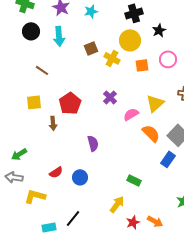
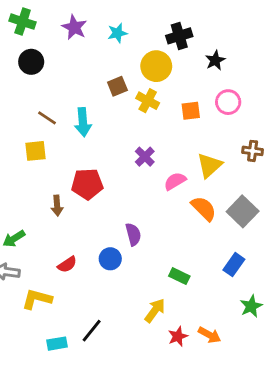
cyan arrow: (59, 36) -> (83, 122), moved
yellow circle: (130, 40) -> (156, 66), moved
yellow square: (34, 102) -> (35, 151), moved
red pentagon: (70, 103) -> (87, 184), moved, turned 30
brown arrow: (53, 123) -> (57, 206), moved
purple semicircle: (93, 143) -> (133, 234), moved
blue rectangle: (168, 159) -> (234, 265), moved
blue circle: (80, 177) -> (110, 259), moved

